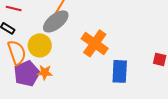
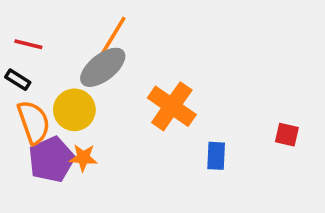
blue rectangle: (120, 71) -> (216, 156), size x0.7

